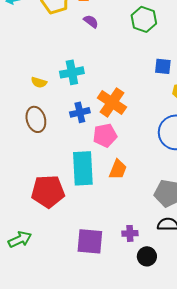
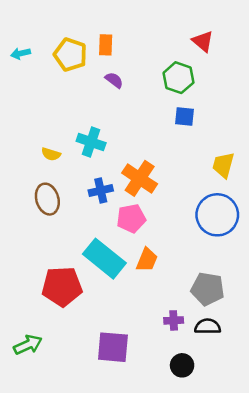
blue square: (163, 66) -> (184, 117), moved
cyan cross: (72, 72) -> (91, 142), turned 30
cyan rectangle: (83, 168) -> (104, 259), turned -48
purple cross: (130, 233) -> (174, 320), moved

